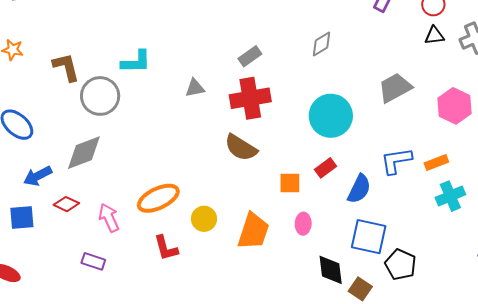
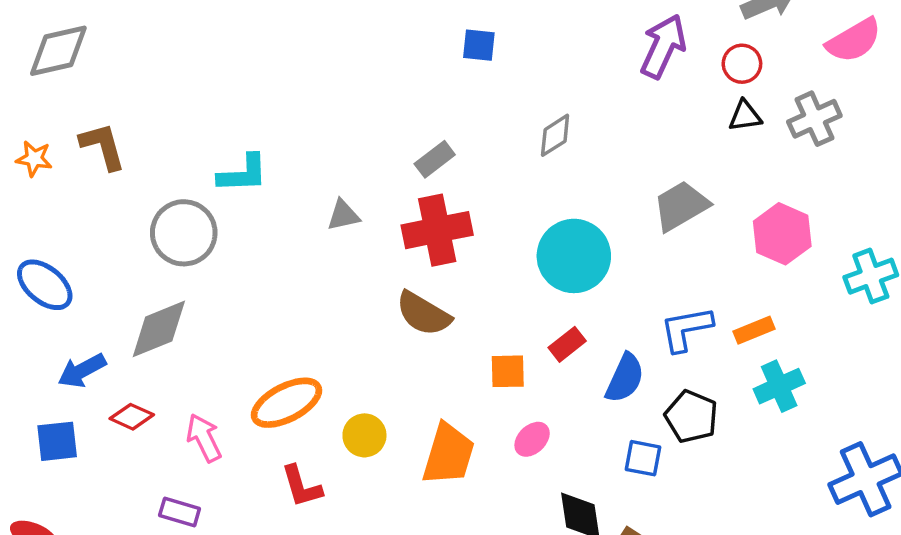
brown L-shape: (66, 67) -> (103, 146), moved
pink ellipse: (303, 224) -> (532, 439), turned 45
blue square: (369, 237) -> (643, 458), size x0.6
black pentagon: (401, 265) -> (691, 417), moved

